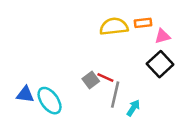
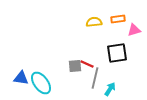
yellow semicircle: (114, 26) -> (94, 22), size x0.7
black square: (160, 64) -> (117, 53), moved, turned 35
gray square: (91, 80) -> (75, 66), turned 32

